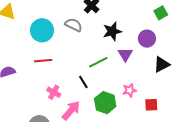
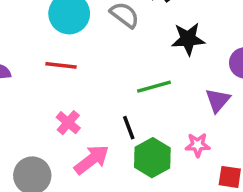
purple triangle: (125, 54) -> (218, 100), moved
black line: (83, 82) -> (129, 128), moved

